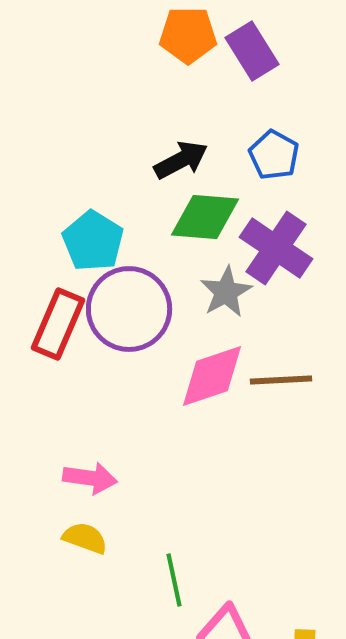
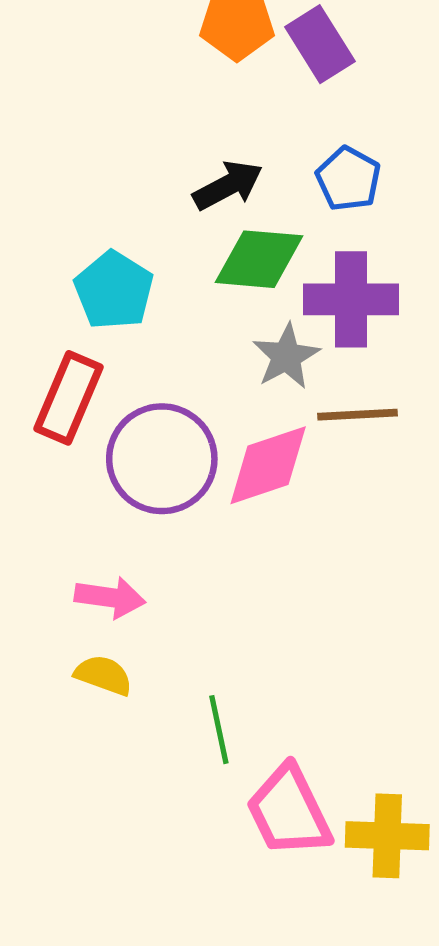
purple cross: (276, 248) -> (351, 299), turned -34
purple circle: (129, 309) -> (162, 459), moved
brown line: (281, 380) -> (357, 415), moved

